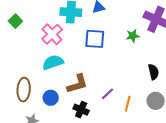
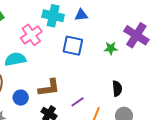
cyan semicircle: (53, 62) -> (15, 59), moved
black semicircle: (153, 72) -> (117, 89), moved

